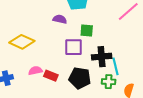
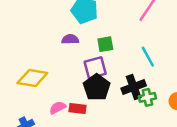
black cross: (102, 57) -> (134, 87), moved
cyan line: (115, 66) -> (148, 57), moved
black pentagon: (80, 78) -> (97, 87), moved, turned -30

